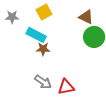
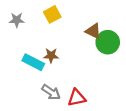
brown triangle: (86, 17) -> (93, 31), moved
cyan rectangle: (36, 35) -> (33, 62), moved

